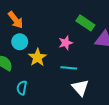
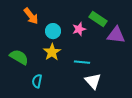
cyan circle: (20, 42) -> (53, 31), moved
pink star: (66, 43) -> (79, 29), moved

